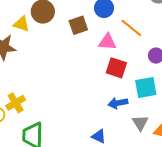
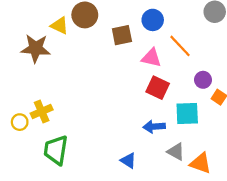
gray triangle: (140, 123) -> (176, 152), turned -36

